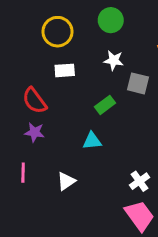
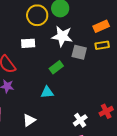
yellow circle: (58, 32) -> (37, 15), moved
white star: (114, 60) -> (62, 36), size x1.5

